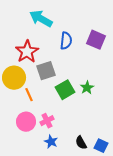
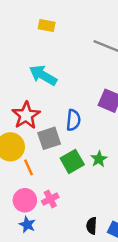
blue semicircle: (66, 41) -> (73, 120), moved
blue star: (51, 142) -> (27, 225), moved
black semicircle: (81, 143) -> (92, 226), turned 32

